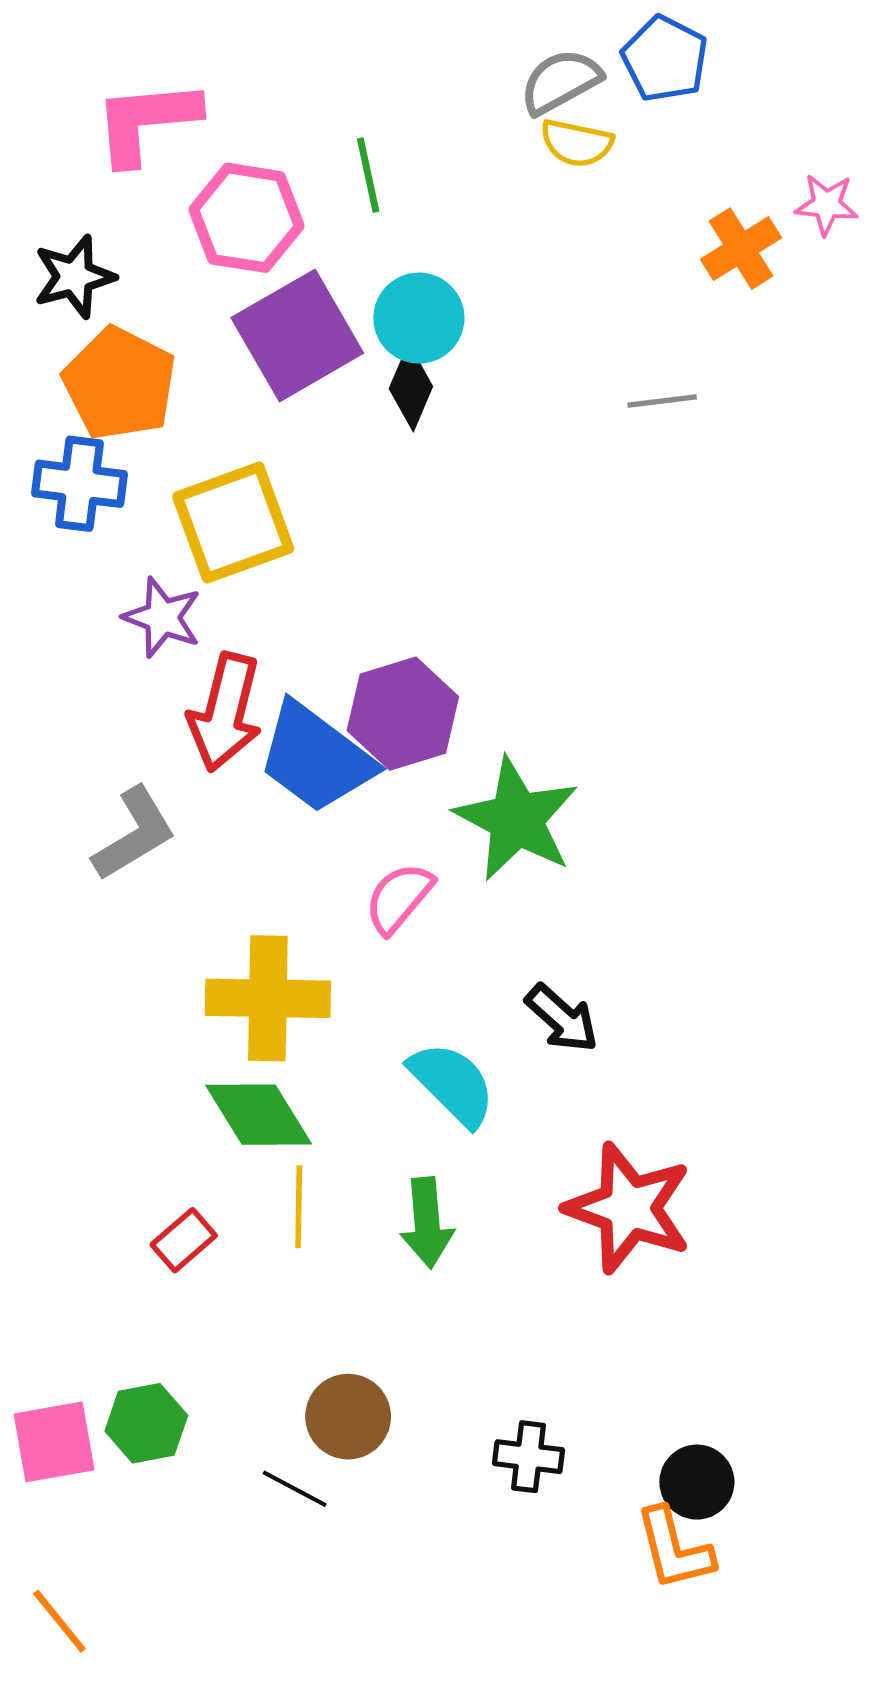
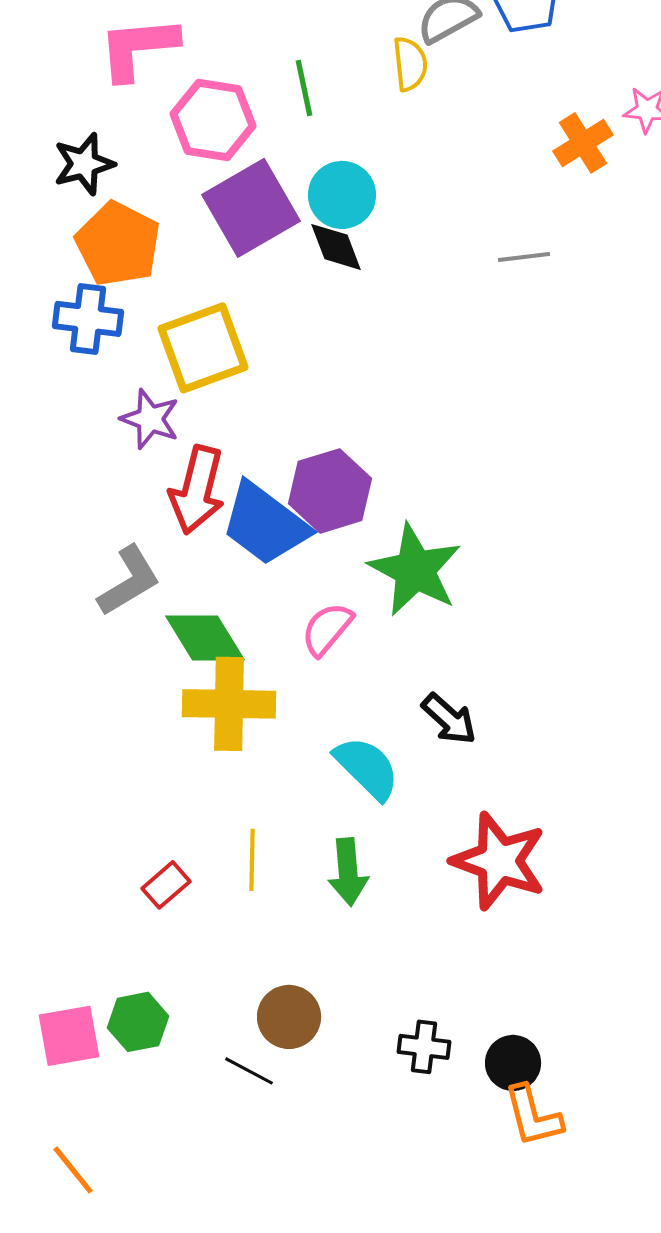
yellow semicircle: (577, 143) -> (410, 64), moved, turned -108
black diamond: (411, 388) -> (336, 247), turned -44
green diamond: (259, 1115) -> (205, 638), moved
black circle: (697, 1482) -> (513, 1063), moved

